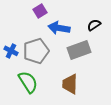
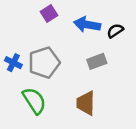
blue arrow: (59, 28) -> (87, 25), moved
gray rectangle: (79, 50) -> (97, 61), size x0.7

